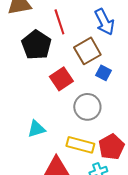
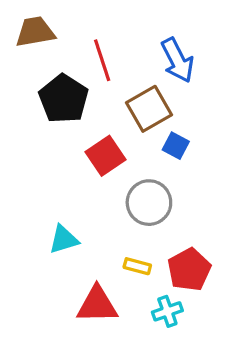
yellow rectangle: (80, 145) -> (137, 266), size x0.6

